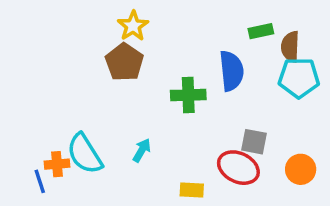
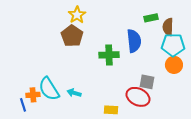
cyan arrow: (142, 150) -> (74, 93), moved, turned -104
orange circle: (301, 169) -> (174, 65), moved

